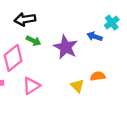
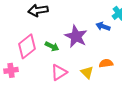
green arrow: (33, 41) -> (52, 46), moved
pink triangle: (31, 86) -> (59, 72), moved

